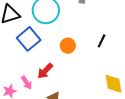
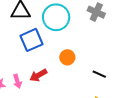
black line: (102, 41) -> (99, 74), moved, turned 72

